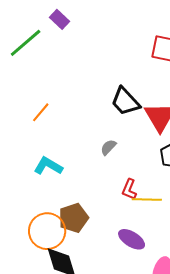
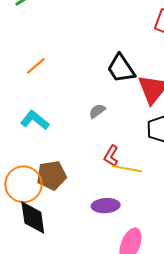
purple ellipse: (132, 239) -> (106, 206), turned -44

